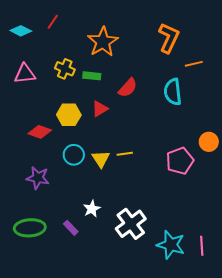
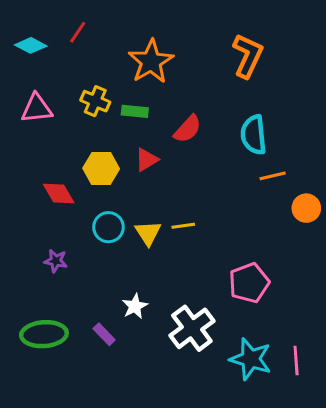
orange line: (194, 64) -> (273, 176), moved
red diamond: (40, 132) -> (59, 193), turned 40
pink pentagon: (180, 161) -> (249, 283), moved
purple star: (38, 178) -> (56, 261), size x0.7

